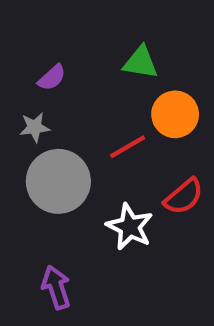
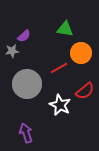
gray star: (35, 127) -> (12, 51), moved

